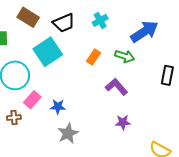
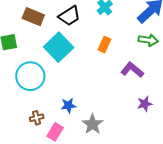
green arrow: (125, 56) -> (148, 40), moved
pink rectangle: (32, 100) -> (55, 132), moved
blue star: (58, 107) -> (68, 105), moved

